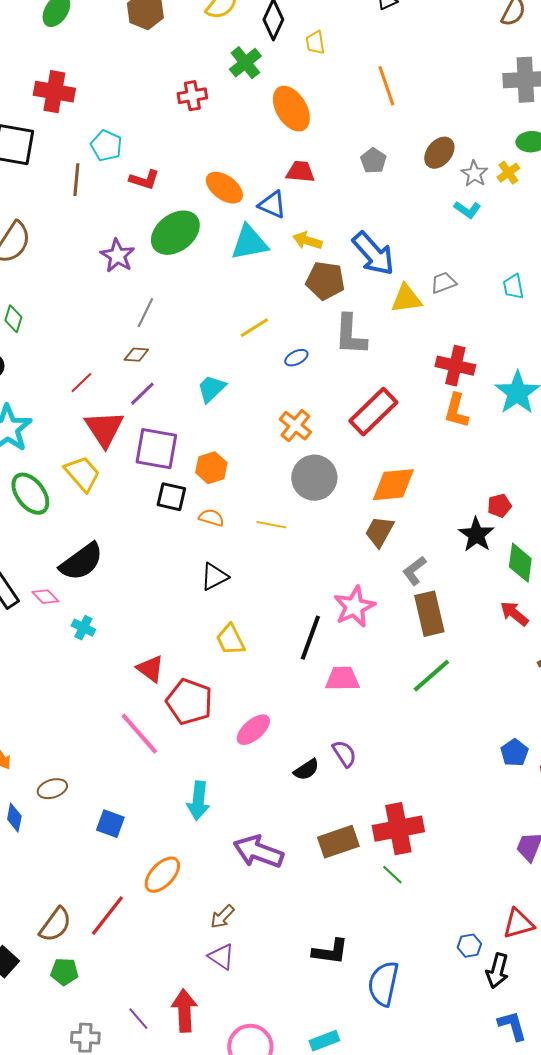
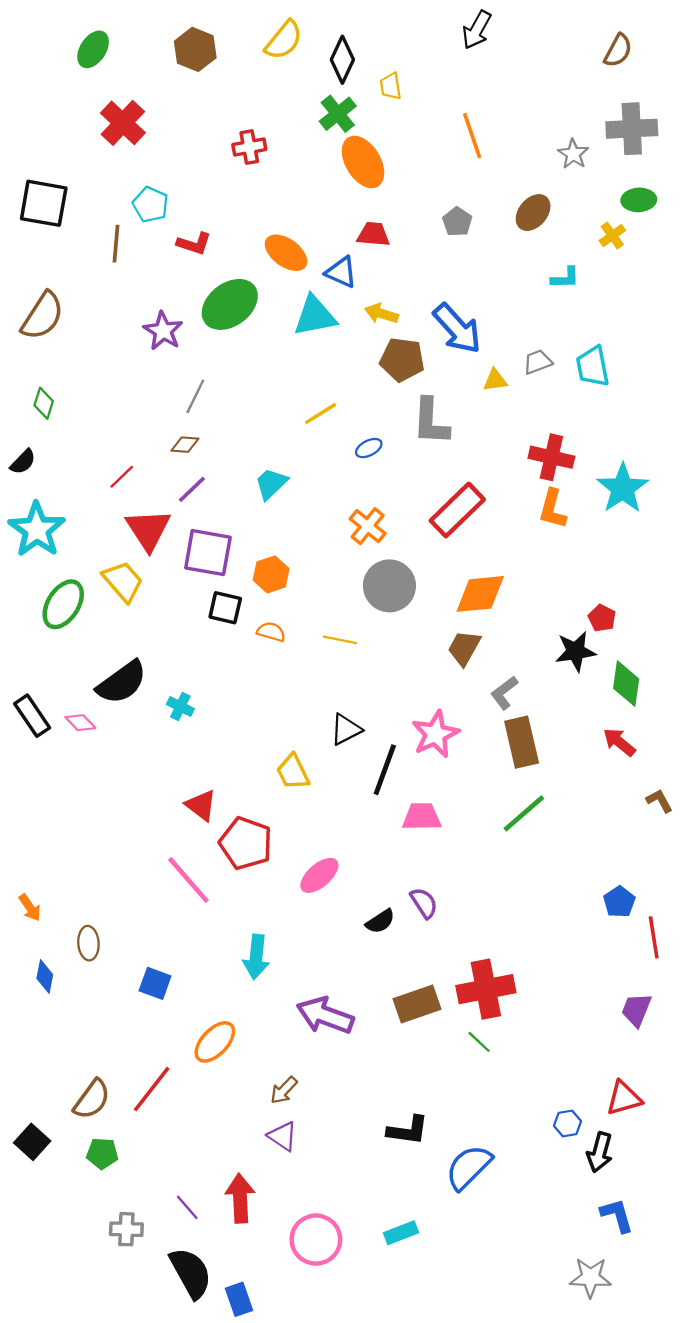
green cross: (245, 63) -> (338, 114), moved
red cross: (54, 92) -> (123, 123), moved, turned 33
gray star: (474, 174) -> (573, 154), moved
cyan L-shape: (467, 210) -> (565, 278), turned -36
cyan trapezoid: (513, 287) -> (593, 366), moved, size x1.4
yellow triangle: (406, 299) -> (495, 380), size x0.7
green ellipse: (30, 494) -> (63, 604), turned 69
red pentagon: (499, 506) -> (602, 618), turned -30
black star: (476, 535) -> (576, 651), turned 30
black triangle: (214, 577) -> (346, 729), moved
cyan cross: (83, 628) -> (180, 707), moved
brown ellipse: (52, 789) -> (88, 943), turned -76
blue semicircle: (383, 984) -> (469, 1167), turned 33

